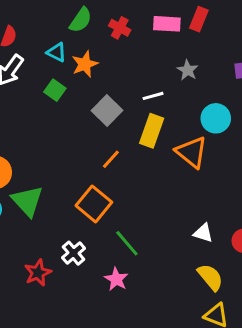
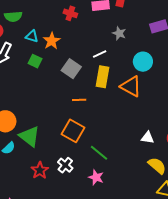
green semicircle: (81, 20) -> (13, 16), moved, turned 60
orange line: (111, 159) -> (79, 100), turned 56
red star: (38, 273) -> (40, 170), moved

